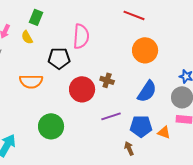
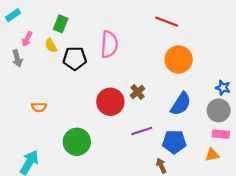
black pentagon: (59, 58) -> (75, 58), moved
brown cross: (107, 80) -> (137, 92), turned 32
orange semicircle: (31, 81) -> (39, 107), moved, size x0.6
orange triangle: (164, 132) -> (212, 155), moved, turned -32

